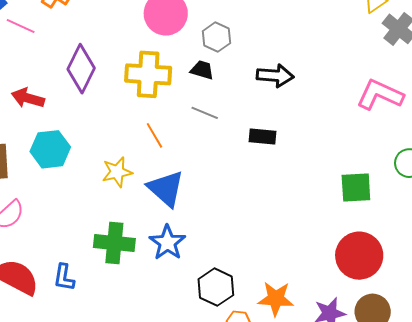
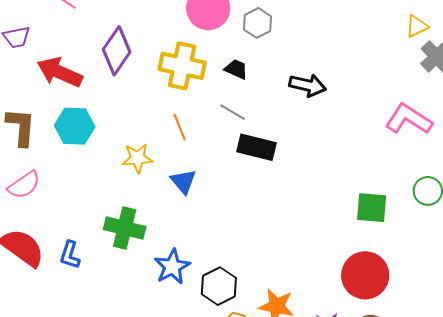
gray hexagon: (216, 37) -> (258, 23), moved
red arrow: (28, 98) -> (60, 72), size x1.4
black rectangle: (262, 137) -> (257, 147), moved, size x1.4
blue triangle: (166, 189) -> (183, 181), size x0.7
blue star: (167, 243) -> (172, 267), moved

